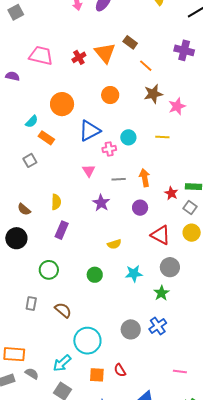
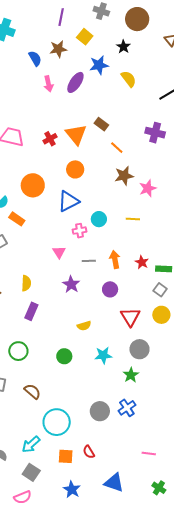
orange circle: (110, 95) -> (75, 169), moved
blue triangle: (90, 131) -> (68, 201), moved
red star: (171, 193) -> (142, 262), moved
red triangle: (161, 235) -> (130, 317), turned 30

